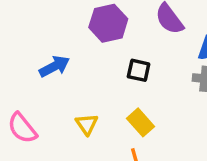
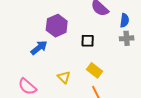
purple hexagon: (108, 23) -> (57, 26), moved

